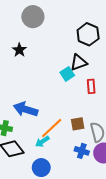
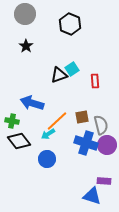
gray circle: (33, 17) -> (25, 14), moved
black hexagon: (88, 34) -> (70, 24), moved
black triangle: (79, 62) -> (59, 75), moved
blue cross: (82, 151) -> (86, 143), size x1.6

